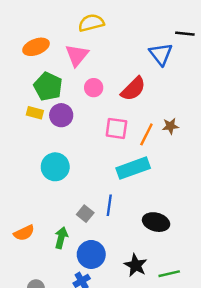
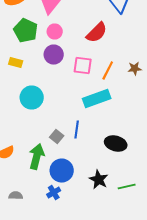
pink circle: (94, 88) -> (55, 32), moved
yellow rectangle: (35, 113) -> (16, 62), moved
purple circle: (61, 115) -> (54, 54), moved
brown star: (170, 126) -> (135, 68), moved
green arrow: (61, 238) -> (37, 156), size x1.4

